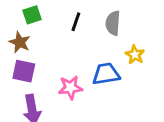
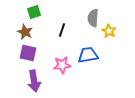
black line: (76, 22) -> (62, 30), moved
yellow star: (135, 55) -> (109, 31), moved

